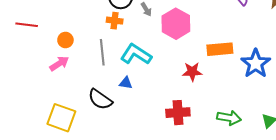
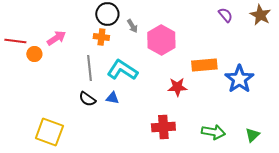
orange circle: (65, 40) -> (34, 54), moved
pink arrow: (59, 64) -> (56, 38), moved
black semicircle: (100, 99) -> (87, 99), moved, size x0.7

